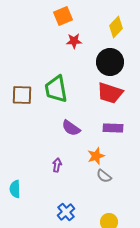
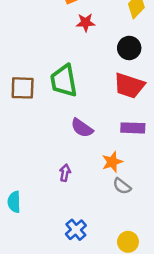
black circle: (110, 62) -> (129, 48), size x0.7

